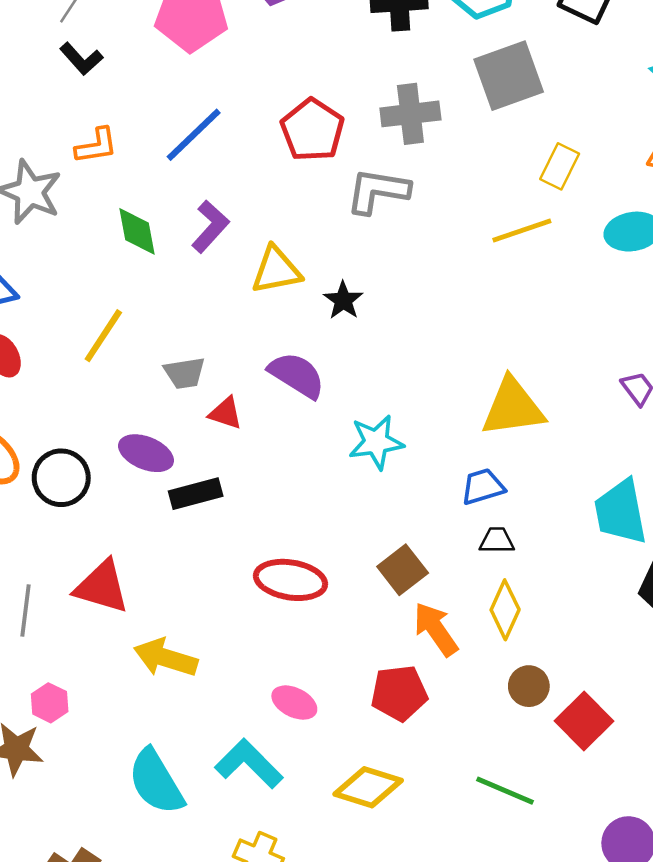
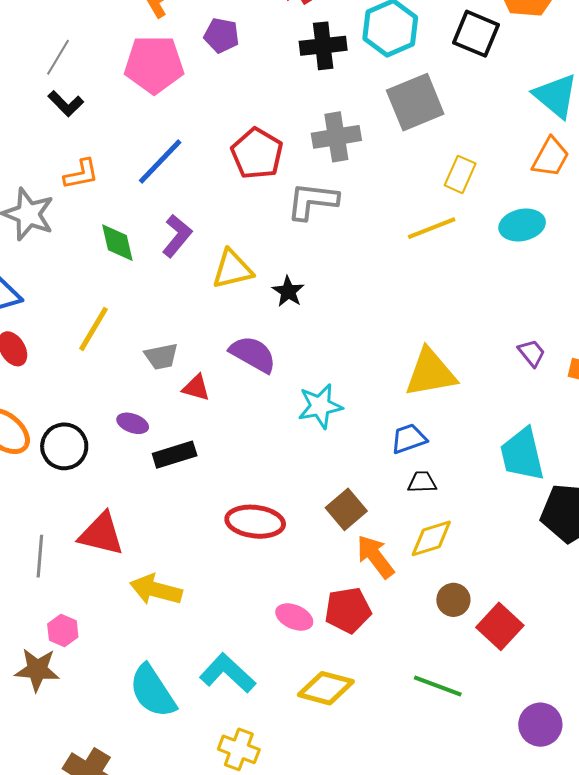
purple ellipse: (146, 453) -> (133, 423), size x0.7
yellow diamond: (505, 610) -> (431, 538), turned 51
pink ellipse: (294, 703) -> (294, 617), moved

